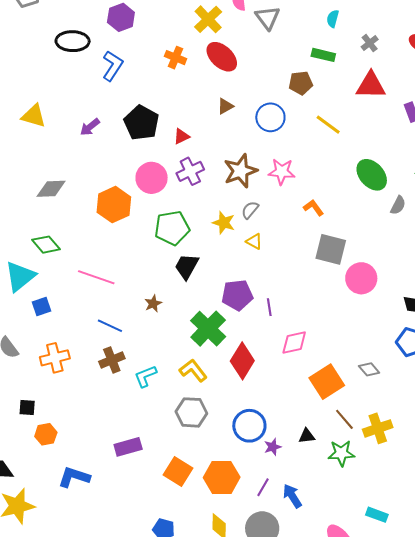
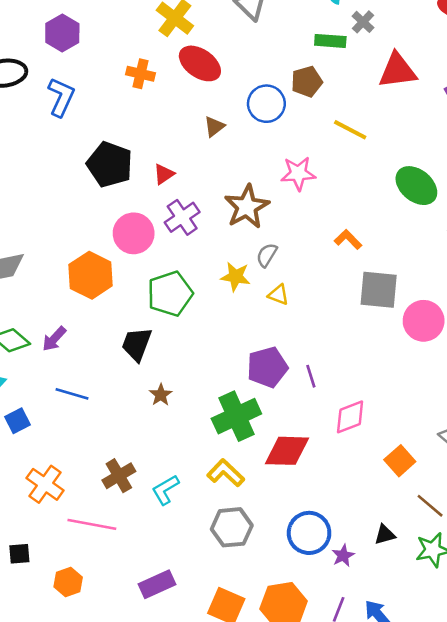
gray cross: (370, 43) -> (363, 22), moved
blue circle: (270, 117) -> (266, 104), moved
purple arrow: (90, 127) -> (54, 339), moved
pink star: (282, 172) -> (298, 173), moved
black trapezoid: (187, 266) -> (137, 344), moved
pink line: (96, 277) -> (92, 524), moved
blue line: (110, 326) -> (72, 394), moved
green cross: (208, 329) -> (236, 416), turned 30
orange cross: (55, 358) -> (45, 484), turned -32
red diamond: (242, 361) -> (287, 451), turned 69
orange square: (327, 382) -> (400, 461), size x0.7
orange hexagon: (46, 434) -> (68, 582), moved

